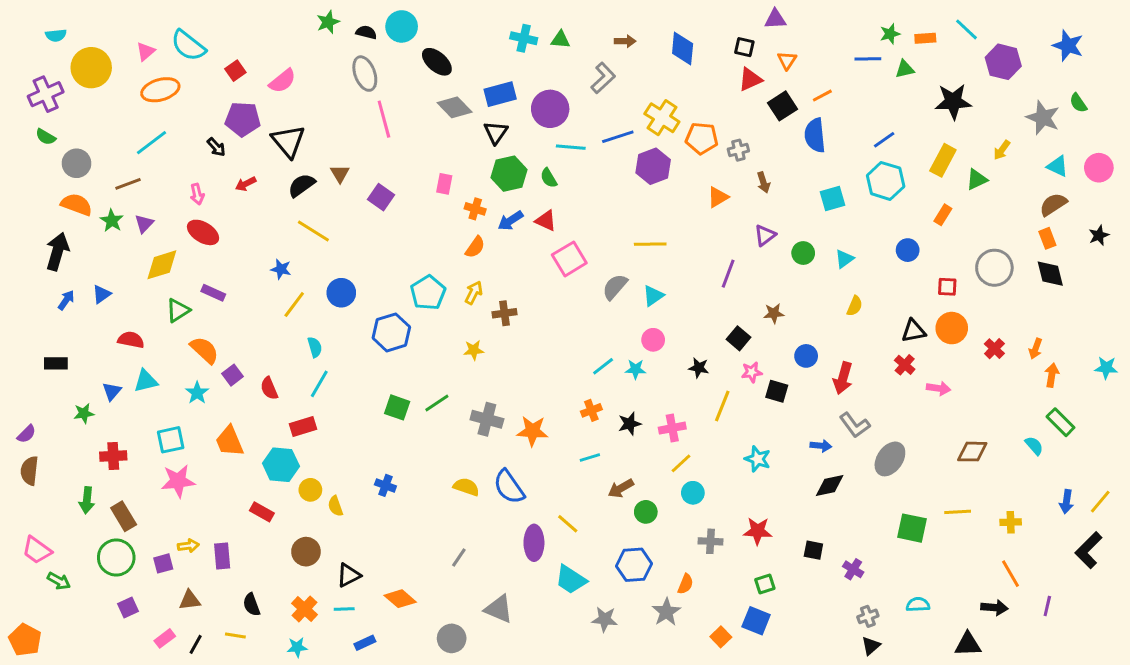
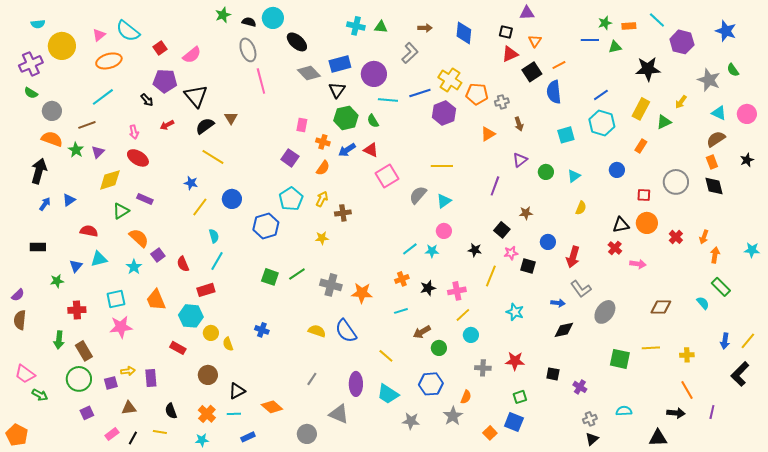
purple square: (381, 197) -> (290, 158), moved
purple ellipse: (534, 543) -> (356, 384), moved

